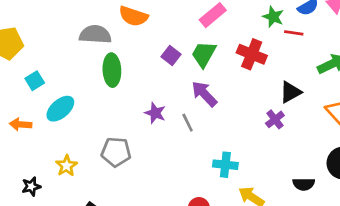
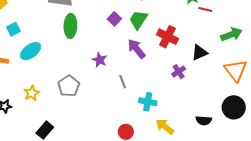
red cross: (252, 54) -> (167, 37), moved
purple cross: (275, 119) -> (179, 72), moved
gray line: (188, 123) -> (123, 82), moved
gray pentagon: (116, 152) -> (69, 86), turned 30

